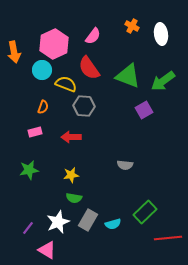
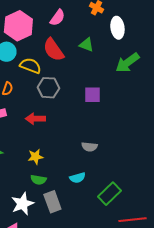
white ellipse: (161, 34) -> (117, 28), moved
green triangle: (128, 76) -> (86, 45), moved, size x0.6
purple square: (144, 110) -> (92, 95), moved, turned 30
gray rectangle: (88, 220) -> (52, 202), turned -50
cyan semicircle: (113, 224) -> (77, 178), moved

